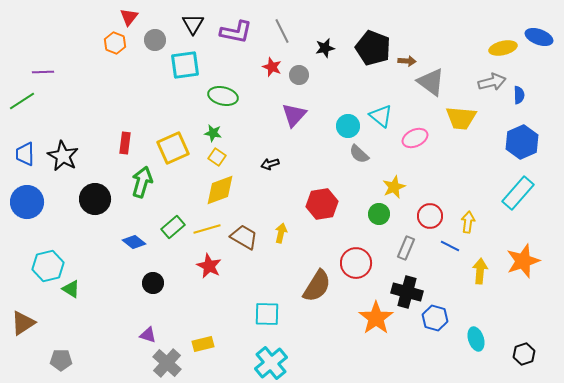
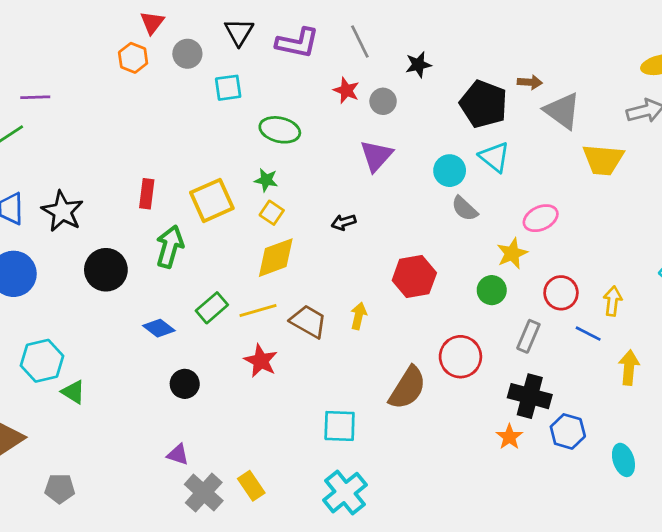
black pentagon: (373, 48) -> (484, 104), moved
cyan square: (185, 65) -> (228, 88), size x0.7
pink ellipse: (415, 138) -> (541, 218), moved
orange star: (376, 318) -> (509, 437), moved, size x0.6
yellow rectangle: (203, 344) -> (251, 486), moved, turned 70

